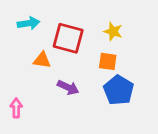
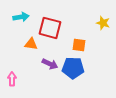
yellow star: (113, 31) -> (103, 23), moved
blue pentagon: (119, 90) -> (73, 68), moved, turned -30

